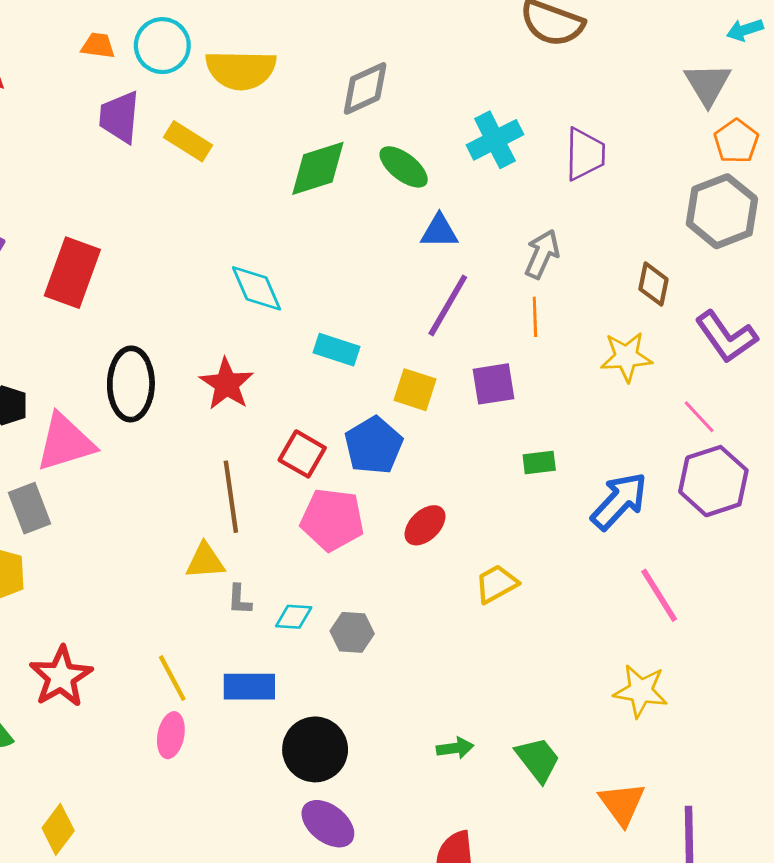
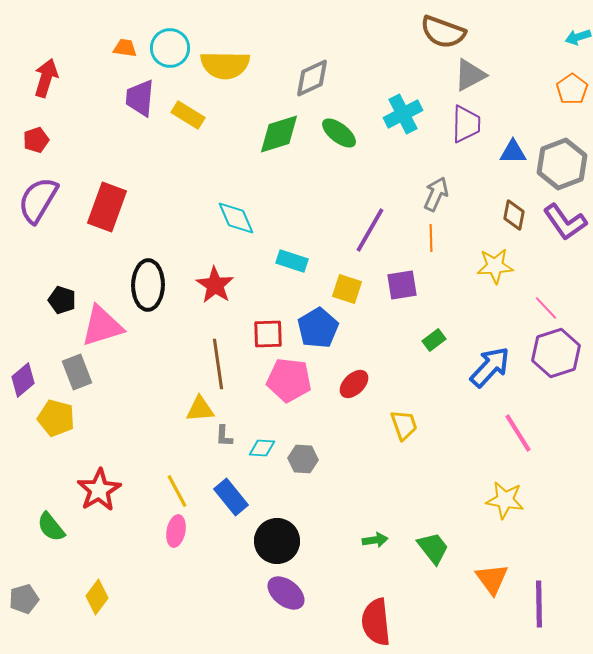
gray triangle: (708, 84) -> (470, 75), moved, turned 33
orange pentagon: (736, 141) -> (572, 89), moved
blue triangle: (439, 231) -> (513, 152), moved
purple L-shape: (726, 337) -> (565, 222), moved
red square: (302, 454) -> (268, 334), turned -32
green rectangle: (539, 462) -> (434, 340), turned -30
yellow trapezoid: (496, 584) -> (404, 425), turned 100
blue rectangle: (249, 687) -> (231, 497), turned 51

